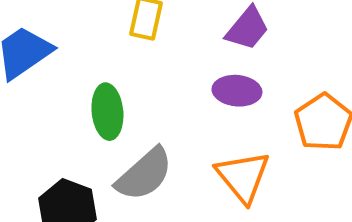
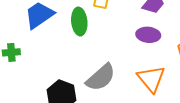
green ellipse: (107, 112) -> (79, 22), moved

